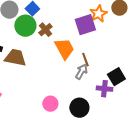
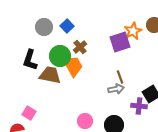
green circle: (25, 26) -> (60, 56), moved
orange trapezoid: (64, 49) -> (73, 66), moved
gray arrow: (81, 72) -> (116, 89), turned 49

